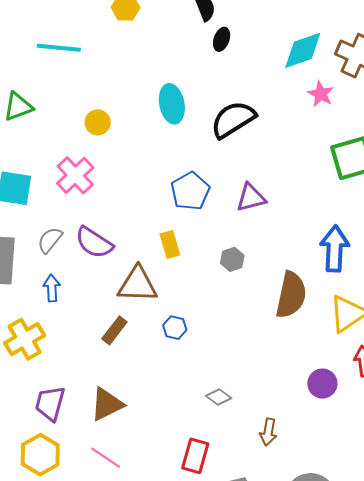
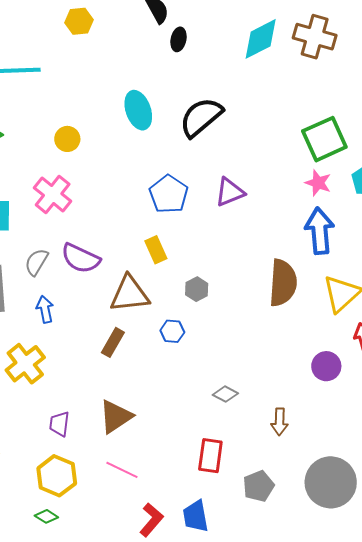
pink star: (321, 94) -> (318, 183), moved
gray hexagon: (232, 259) -> (197, 289), moved
purple trapezoid: (50, 403) -> (59, 424), size x0.7

